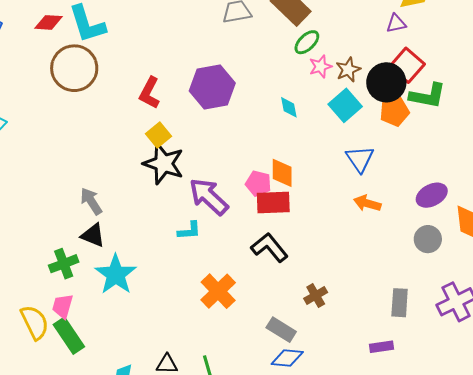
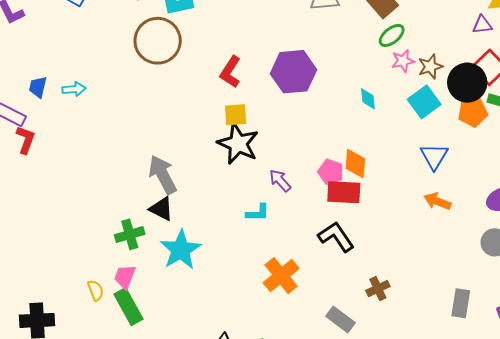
yellow square: (158, 135) -> (236, 115), turned 30
purple arrow: (209, 197) -> (280, 181), size x0.6
gray arrow: (91, 201) -> (163, 175), size x1.4
yellow semicircle: (35, 322) -> (96, 290), size x0.6

